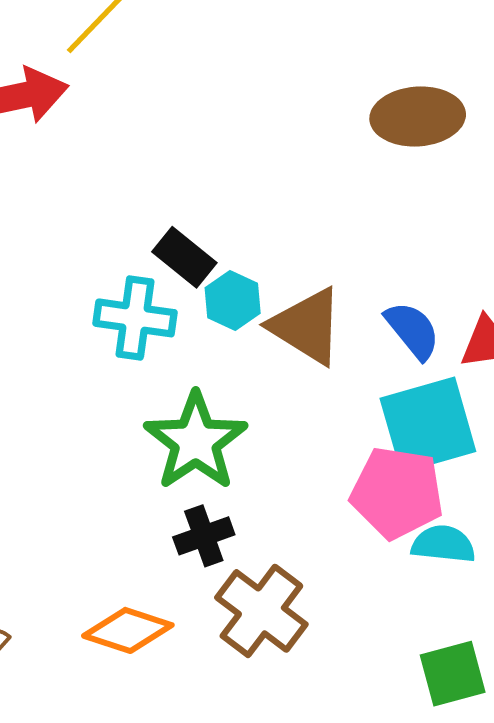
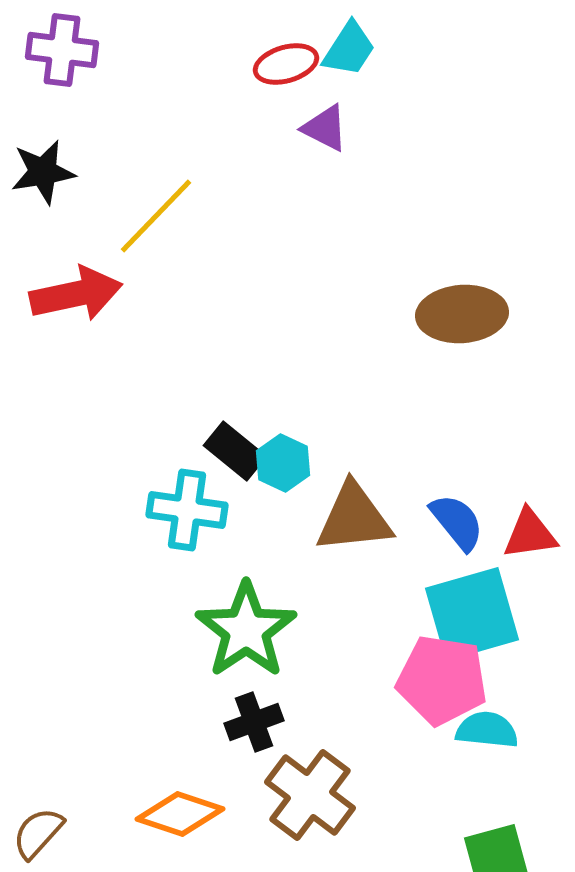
cyan hexagon: (233, 300) -> (283, 463), moved
brown triangle: (307, 326) -> (354, 518), turned -38

